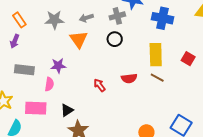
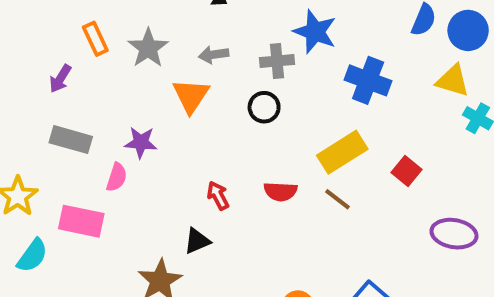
orange rectangle: (19, 20) -> (95, 39), moved
gray star: (54, 20) -> (148, 48), turned 30
yellow rectangle: (156, 55) -> (342, 152), turned 50
black triangle: (67, 110) -> (197, 241), moved

